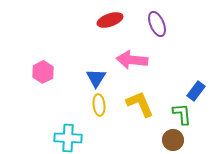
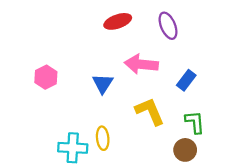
blue rectangle: (196, 91) -> (186, 80), moved
yellow ellipse: (99, 105) -> (103, 138), moved

